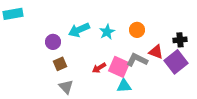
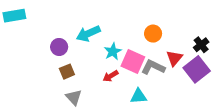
cyan star: (107, 32) -> (113, 51), moved
black cross: (180, 40) -> (201, 45), turned -32
red triangle: (156, 52) -> (174, 58), turned 49
pink square: (119, 67) -> (133, 62), moved

